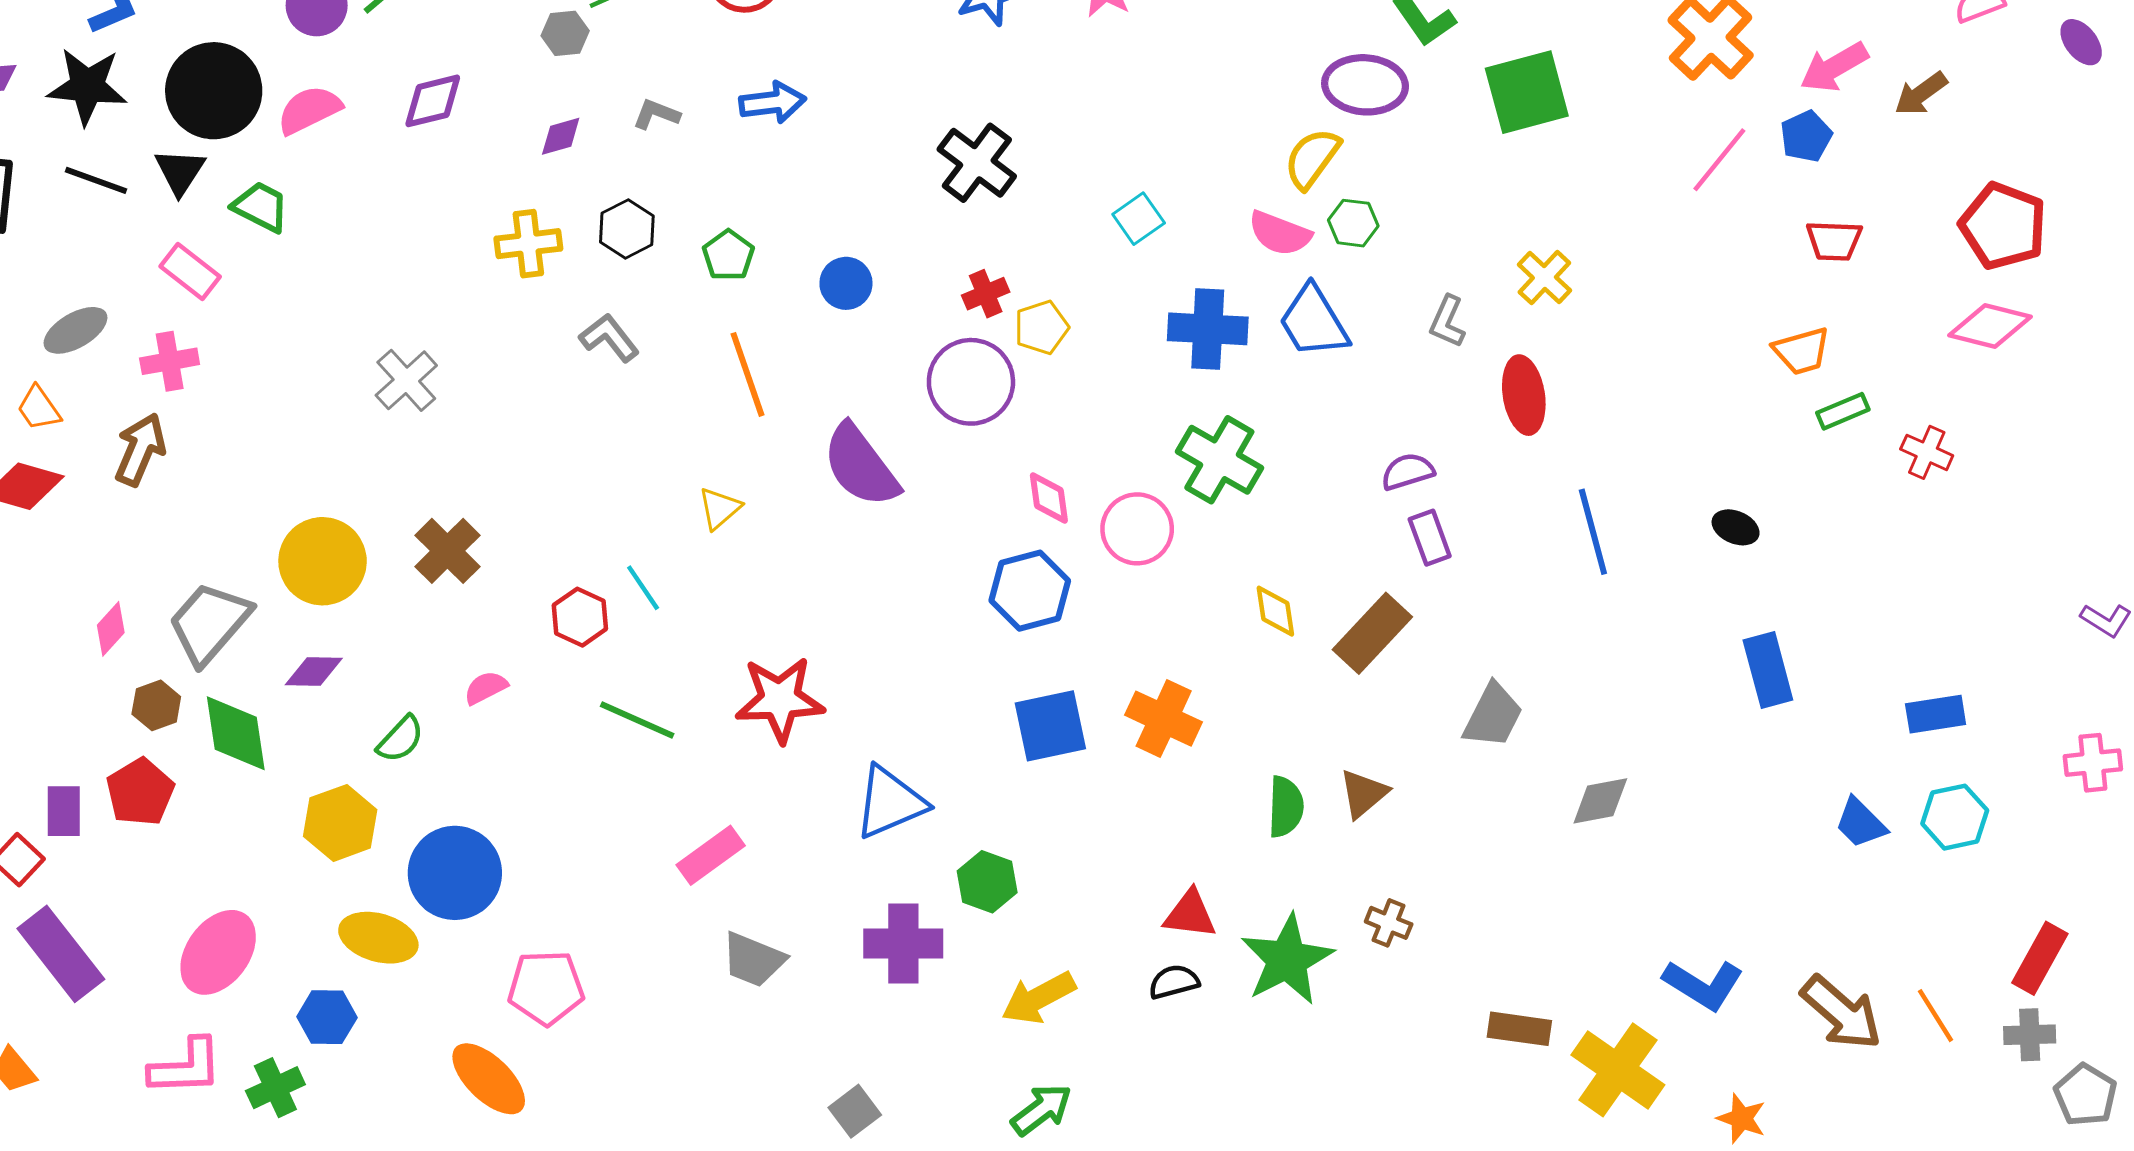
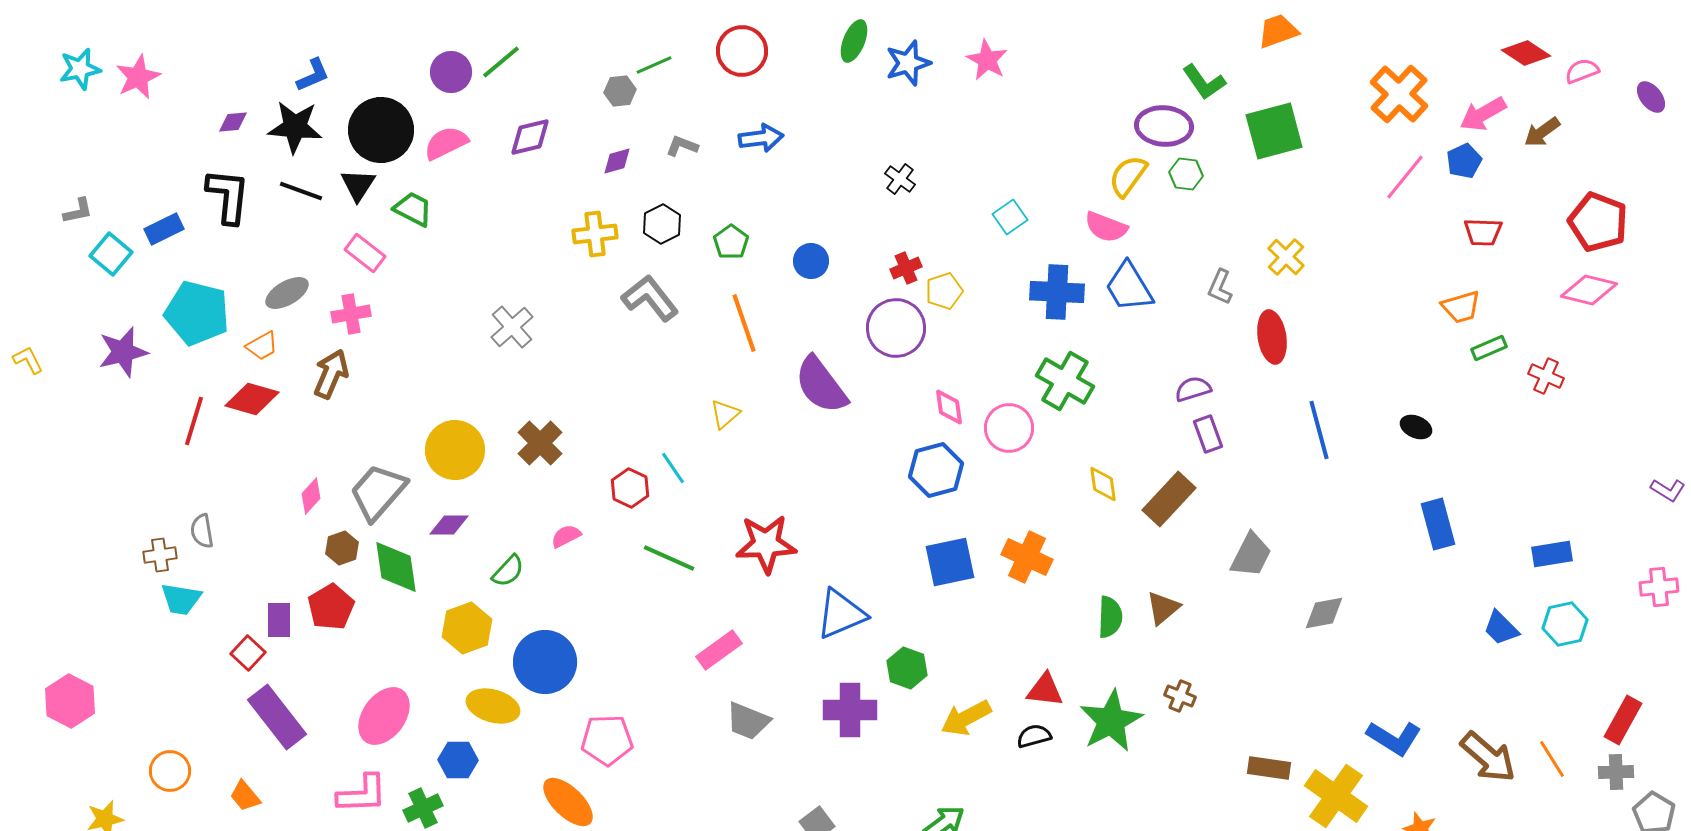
black cross: (977, 163) -> (900, 179), size x0.6
green hexagon: (1353, 223) -> (1186, 174), moved
gray L-shape: (609, 338) -> (650, 298), size x1.4
orange trapezoid: (39, 408) -> (262, 346), turned -84
yellow arrow: (1039, 998) -> (966, 718), moved

